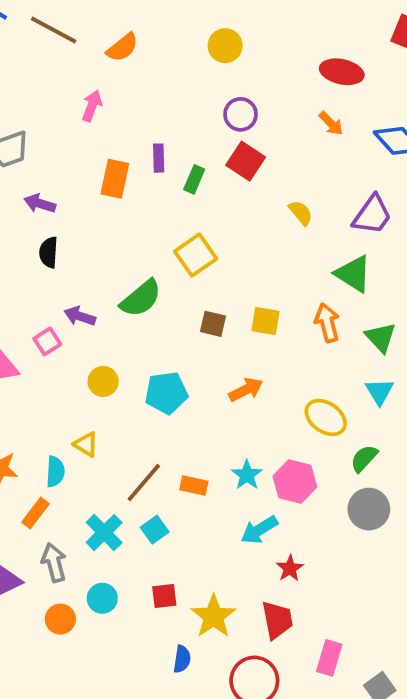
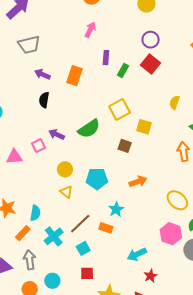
pink arrow: (92, 106) -> (90, 30), moved
orange rectangle: (115, 179) -> (75, 76), moved
yellow semicircle: (301, 213) -> (174, 102), moved, turned -128
yellow square: (265, 321) -> (144, 127), moved
yellow triangle: (86, 444) -> (66, 192), moved
cyan star: (247, 475) -> (116, 209), moved
pink hexagon: (295, 482) -> (171, 234), moved
cyan cross: (104, 533) -> (54, 236), moved
red square: (164, 596) -> (87, 273), moved

